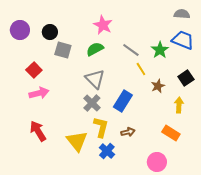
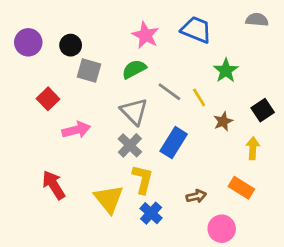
blue trapezoid: (183, 40) -> (196, 30), moved
gray line: (131, 50) -> (169, 92), moved
pink arrow: (39, 93) -> (76, 130), moved
brown arrow: (128, 132) -> (196, 196), moved

